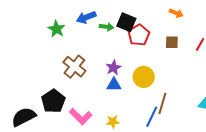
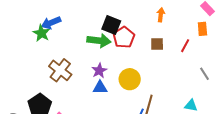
orange arrow: (176, 13) -> (161, 15), turned -104
blue arrow: (86, 17) -> (51, 23), moved
green arrow: (106, 27) -> (99, 41), moved, size x1.6

